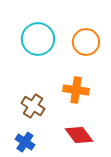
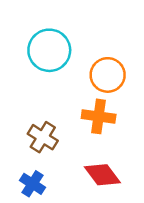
orange circle: (86, 42) -> (108, 75), moved

